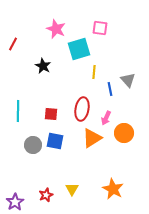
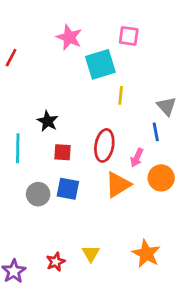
black star: (43, 66) -> (48, 121), moved
blue line: (110, 89) -> (156, 132), moved

